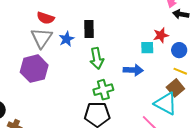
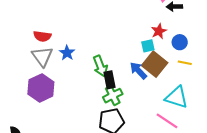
black rectangle: (89, 29) -> (109, 80), moved
blue arrow: (133, 70) -> (138, 71), turned -126
brown square: (175, 88) -> (155, 64), moved, size x1.4

